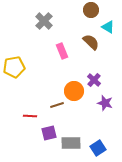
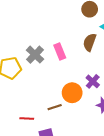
gray cross: (44, 21) -> (35, 55), moved
brown semicircle: (91, 42) -> (90, 42), turned -114

